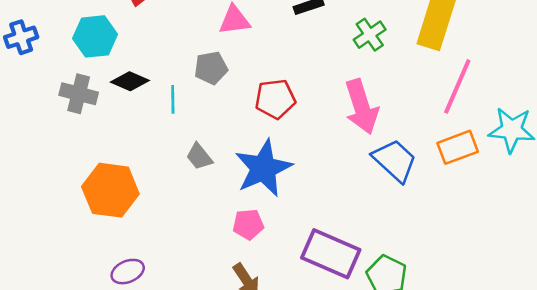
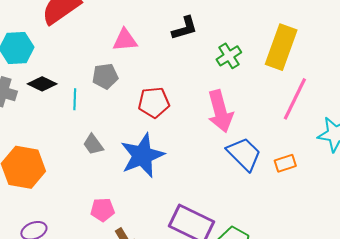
orange rectangle: (458, 147) -> (285, 163), moved, size x0.7
pink pentagon: (248, 224) -> (102, 210), moved

